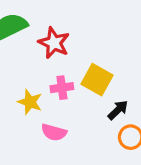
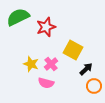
red star: (54, 43) -> (46, 27), turned 30
pink cross: (62, 88) -> (51, 64), moved, turned -32

